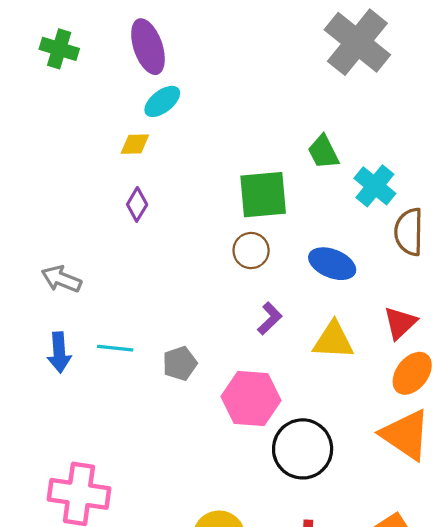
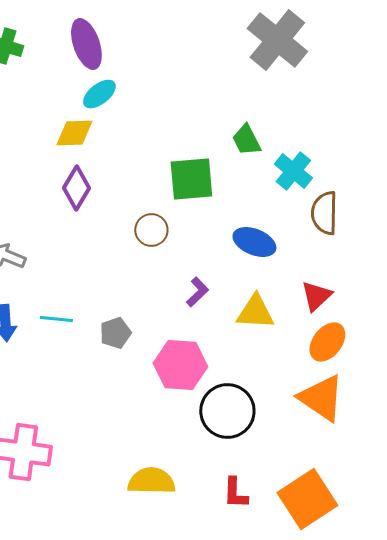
yellow diamond: (135, 144) -> (74, 133), size x1.4
purple diamond: (137, 204) -> (76, 188), size x1.4
brown circle: (251, 251) -> (151, 230), moved

